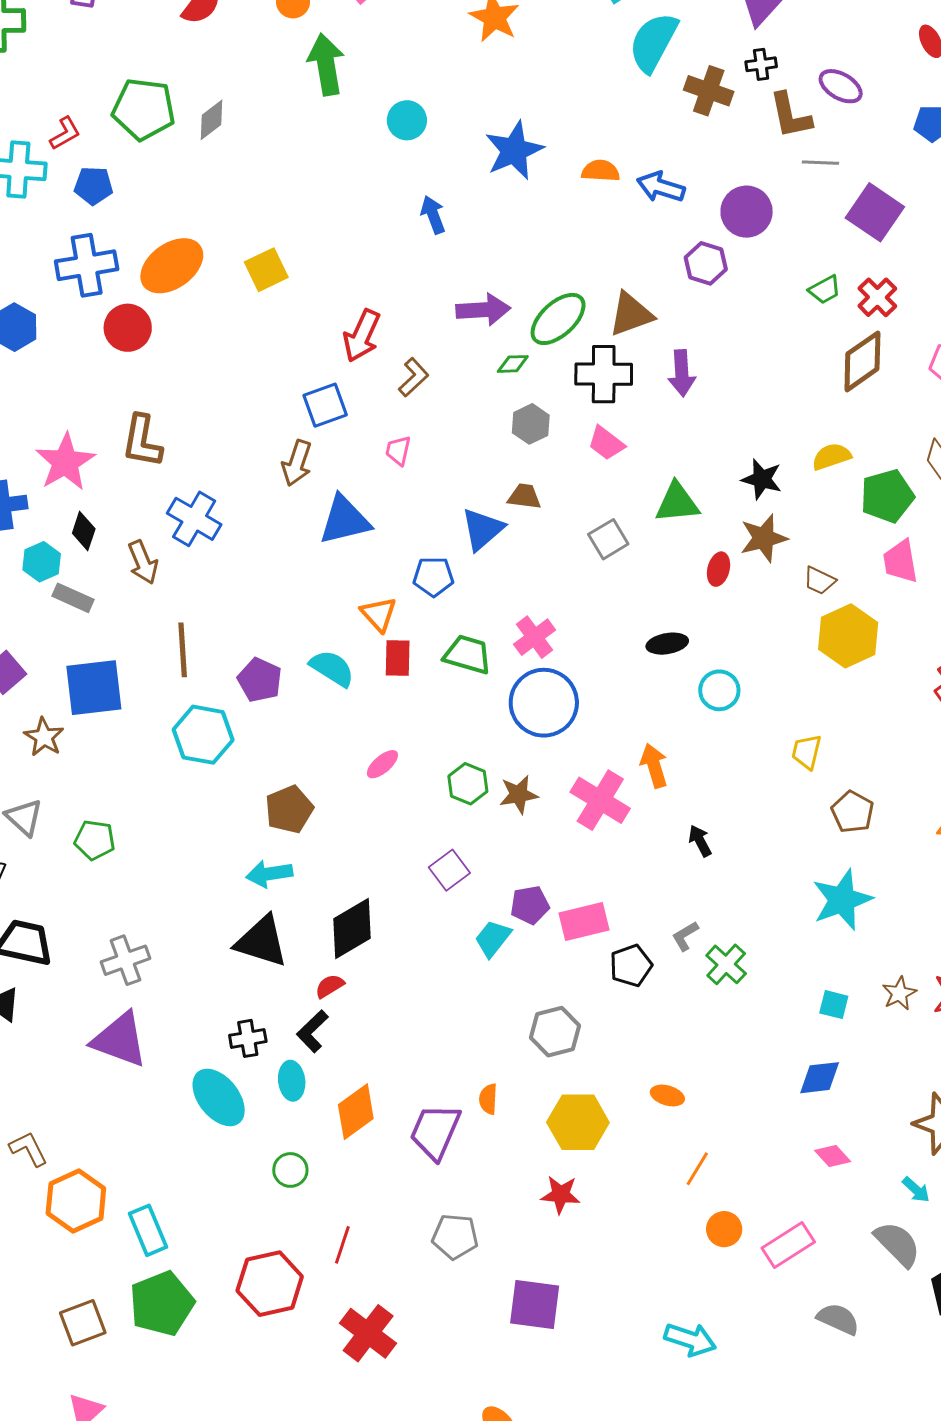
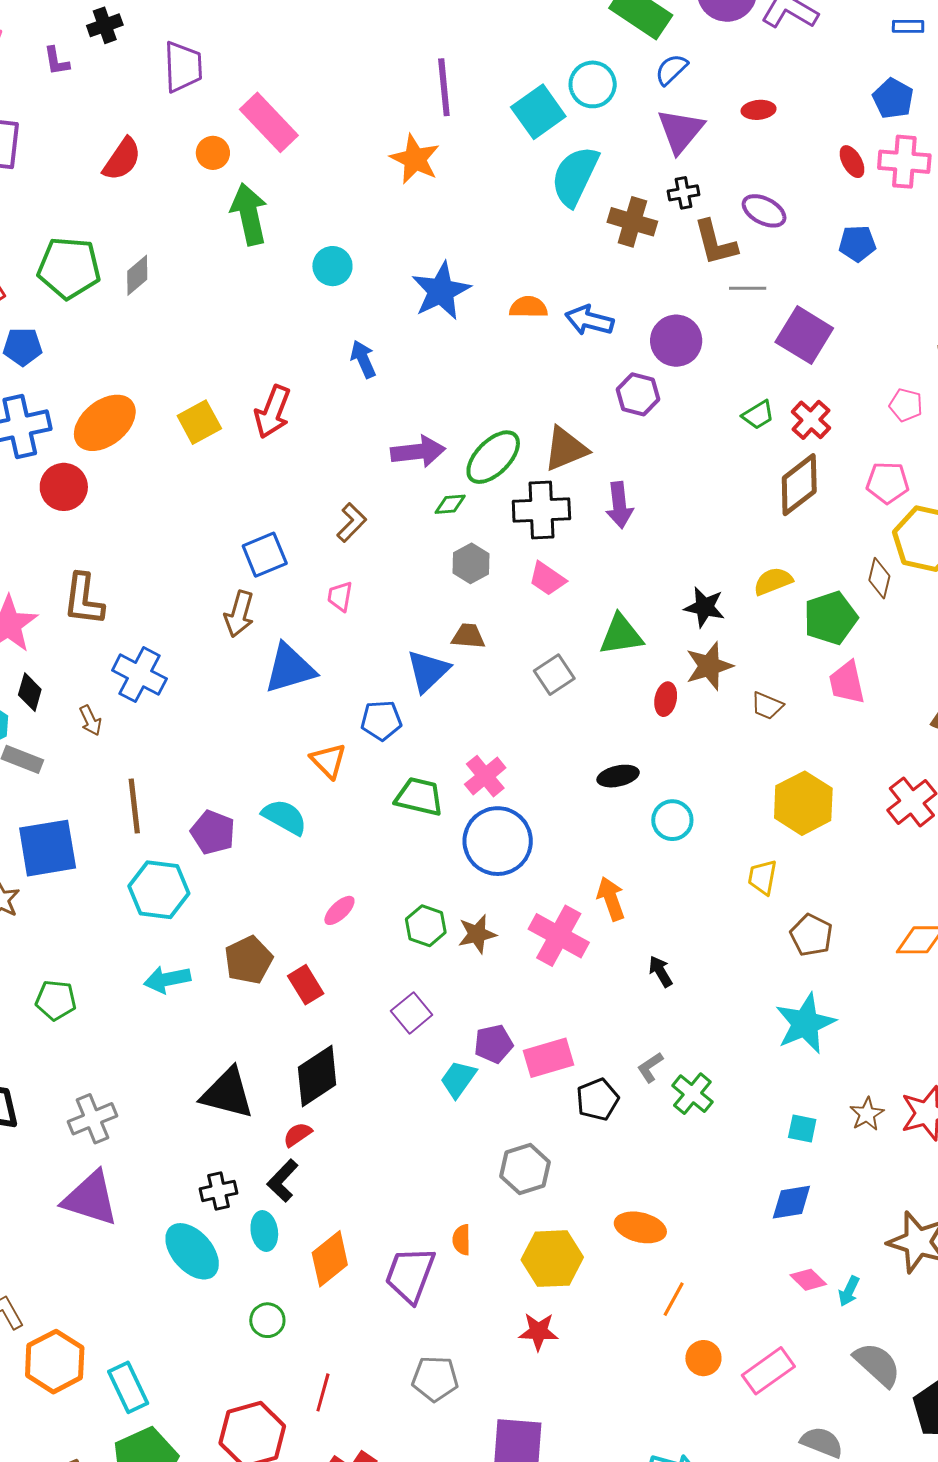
red arrow: (362, 336) -> (273, 412), moved
brown arrow: (143, 562) -> (90, 720), size x0.7
yellow hexagon: (848, 636) -> (803, 803), moved
red rectangle: (398, 658) -> (306, 985), moved, turned -30
cyan arrow: (269, 874) -> (167, 979), moved
orange ellipse: (667, 1096) -> (640, 1227), size x1.5
cyan arrow: (916, 1190) -> (849, 1291), moved, turned 76

